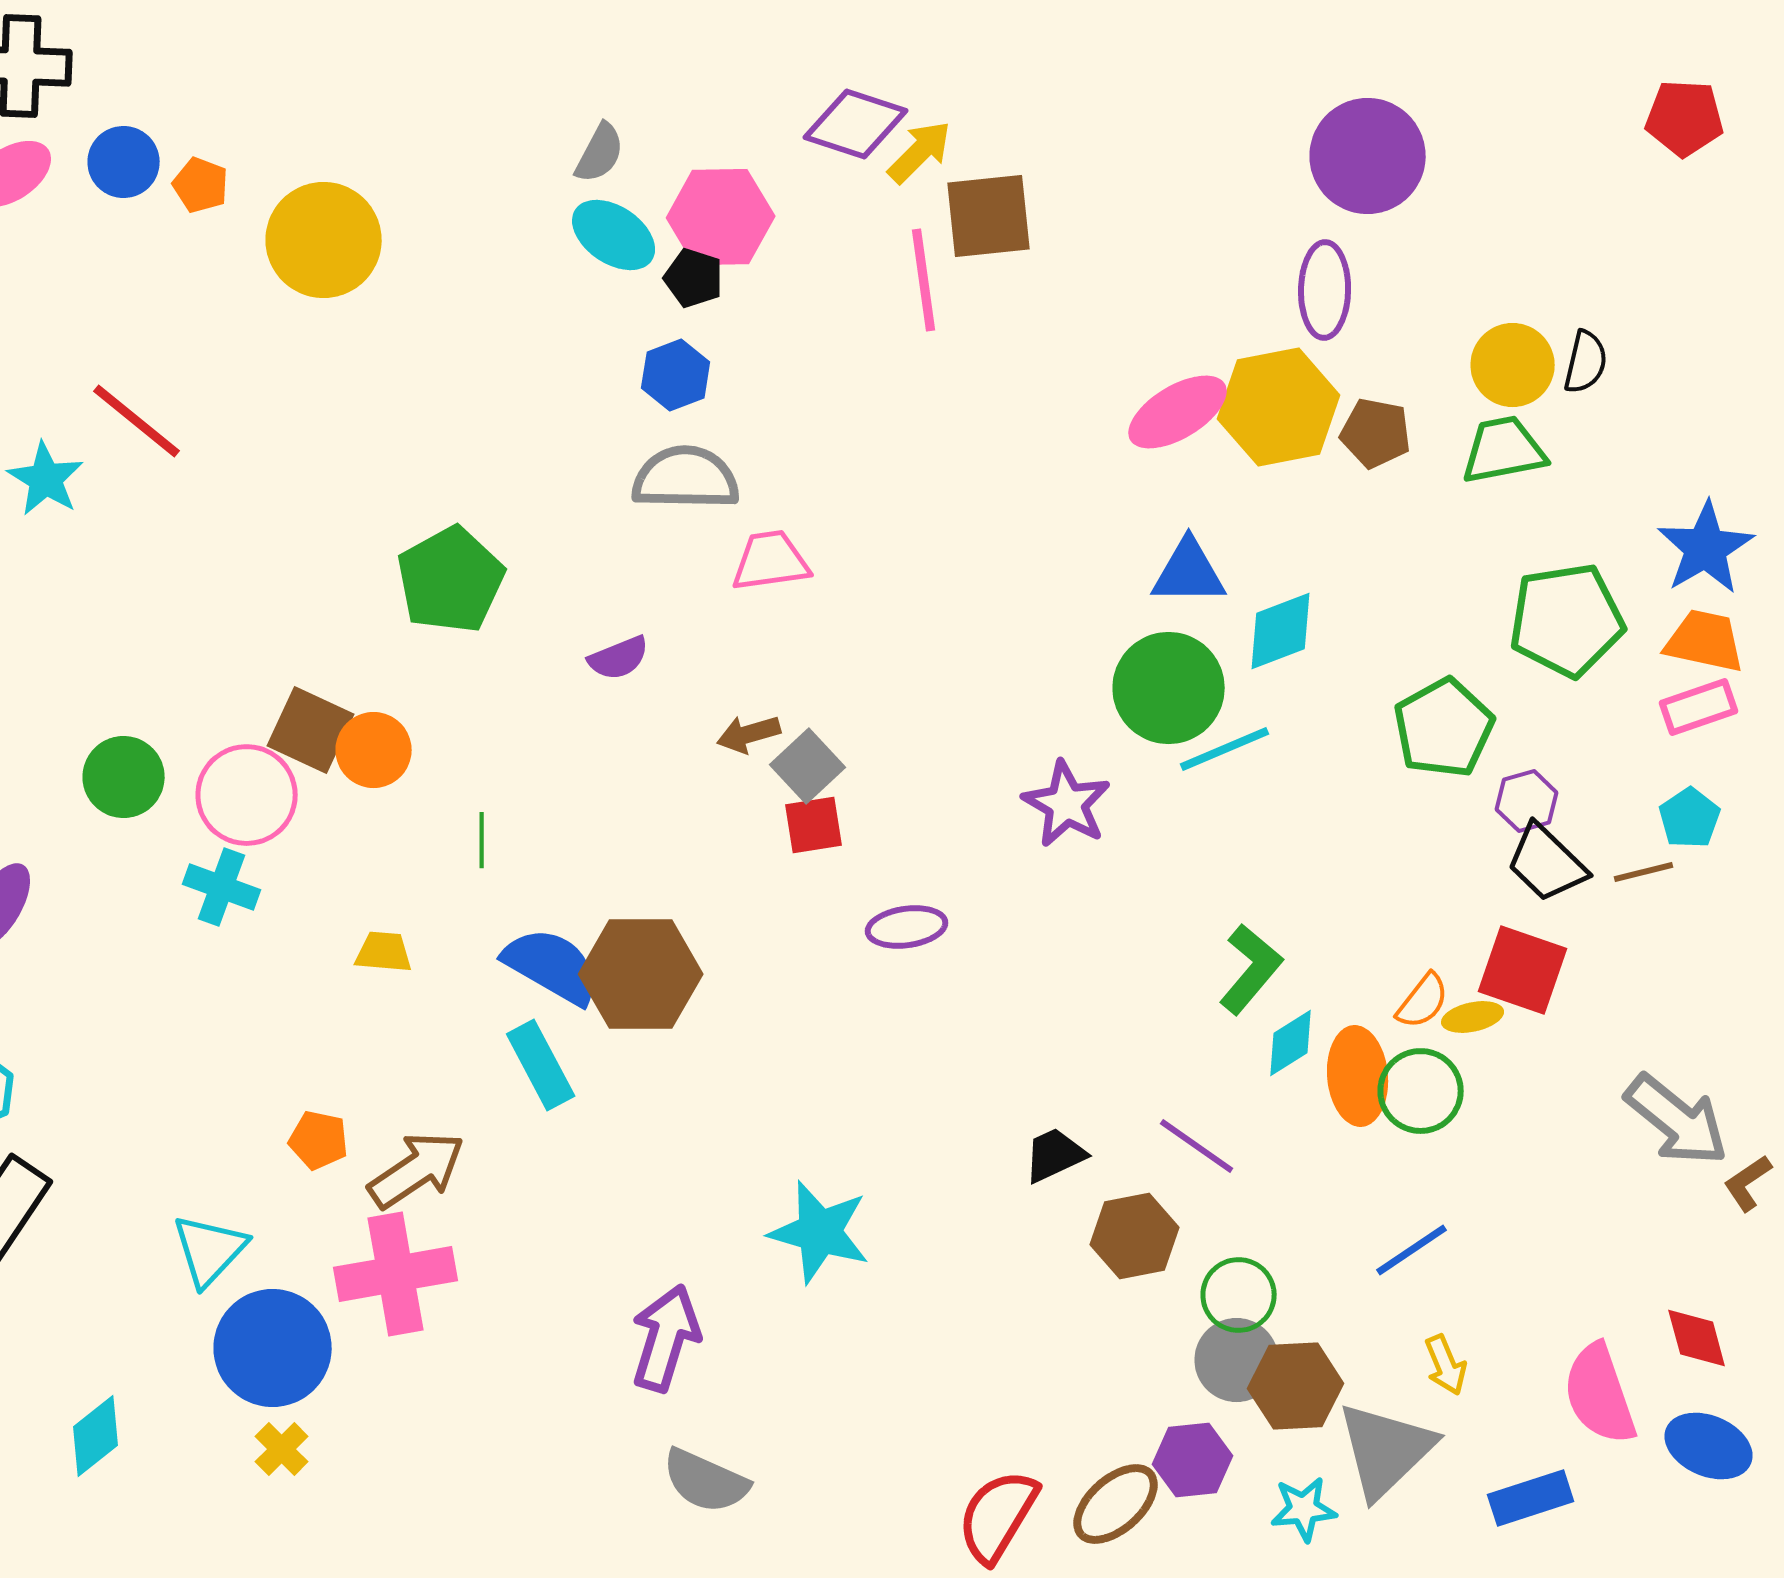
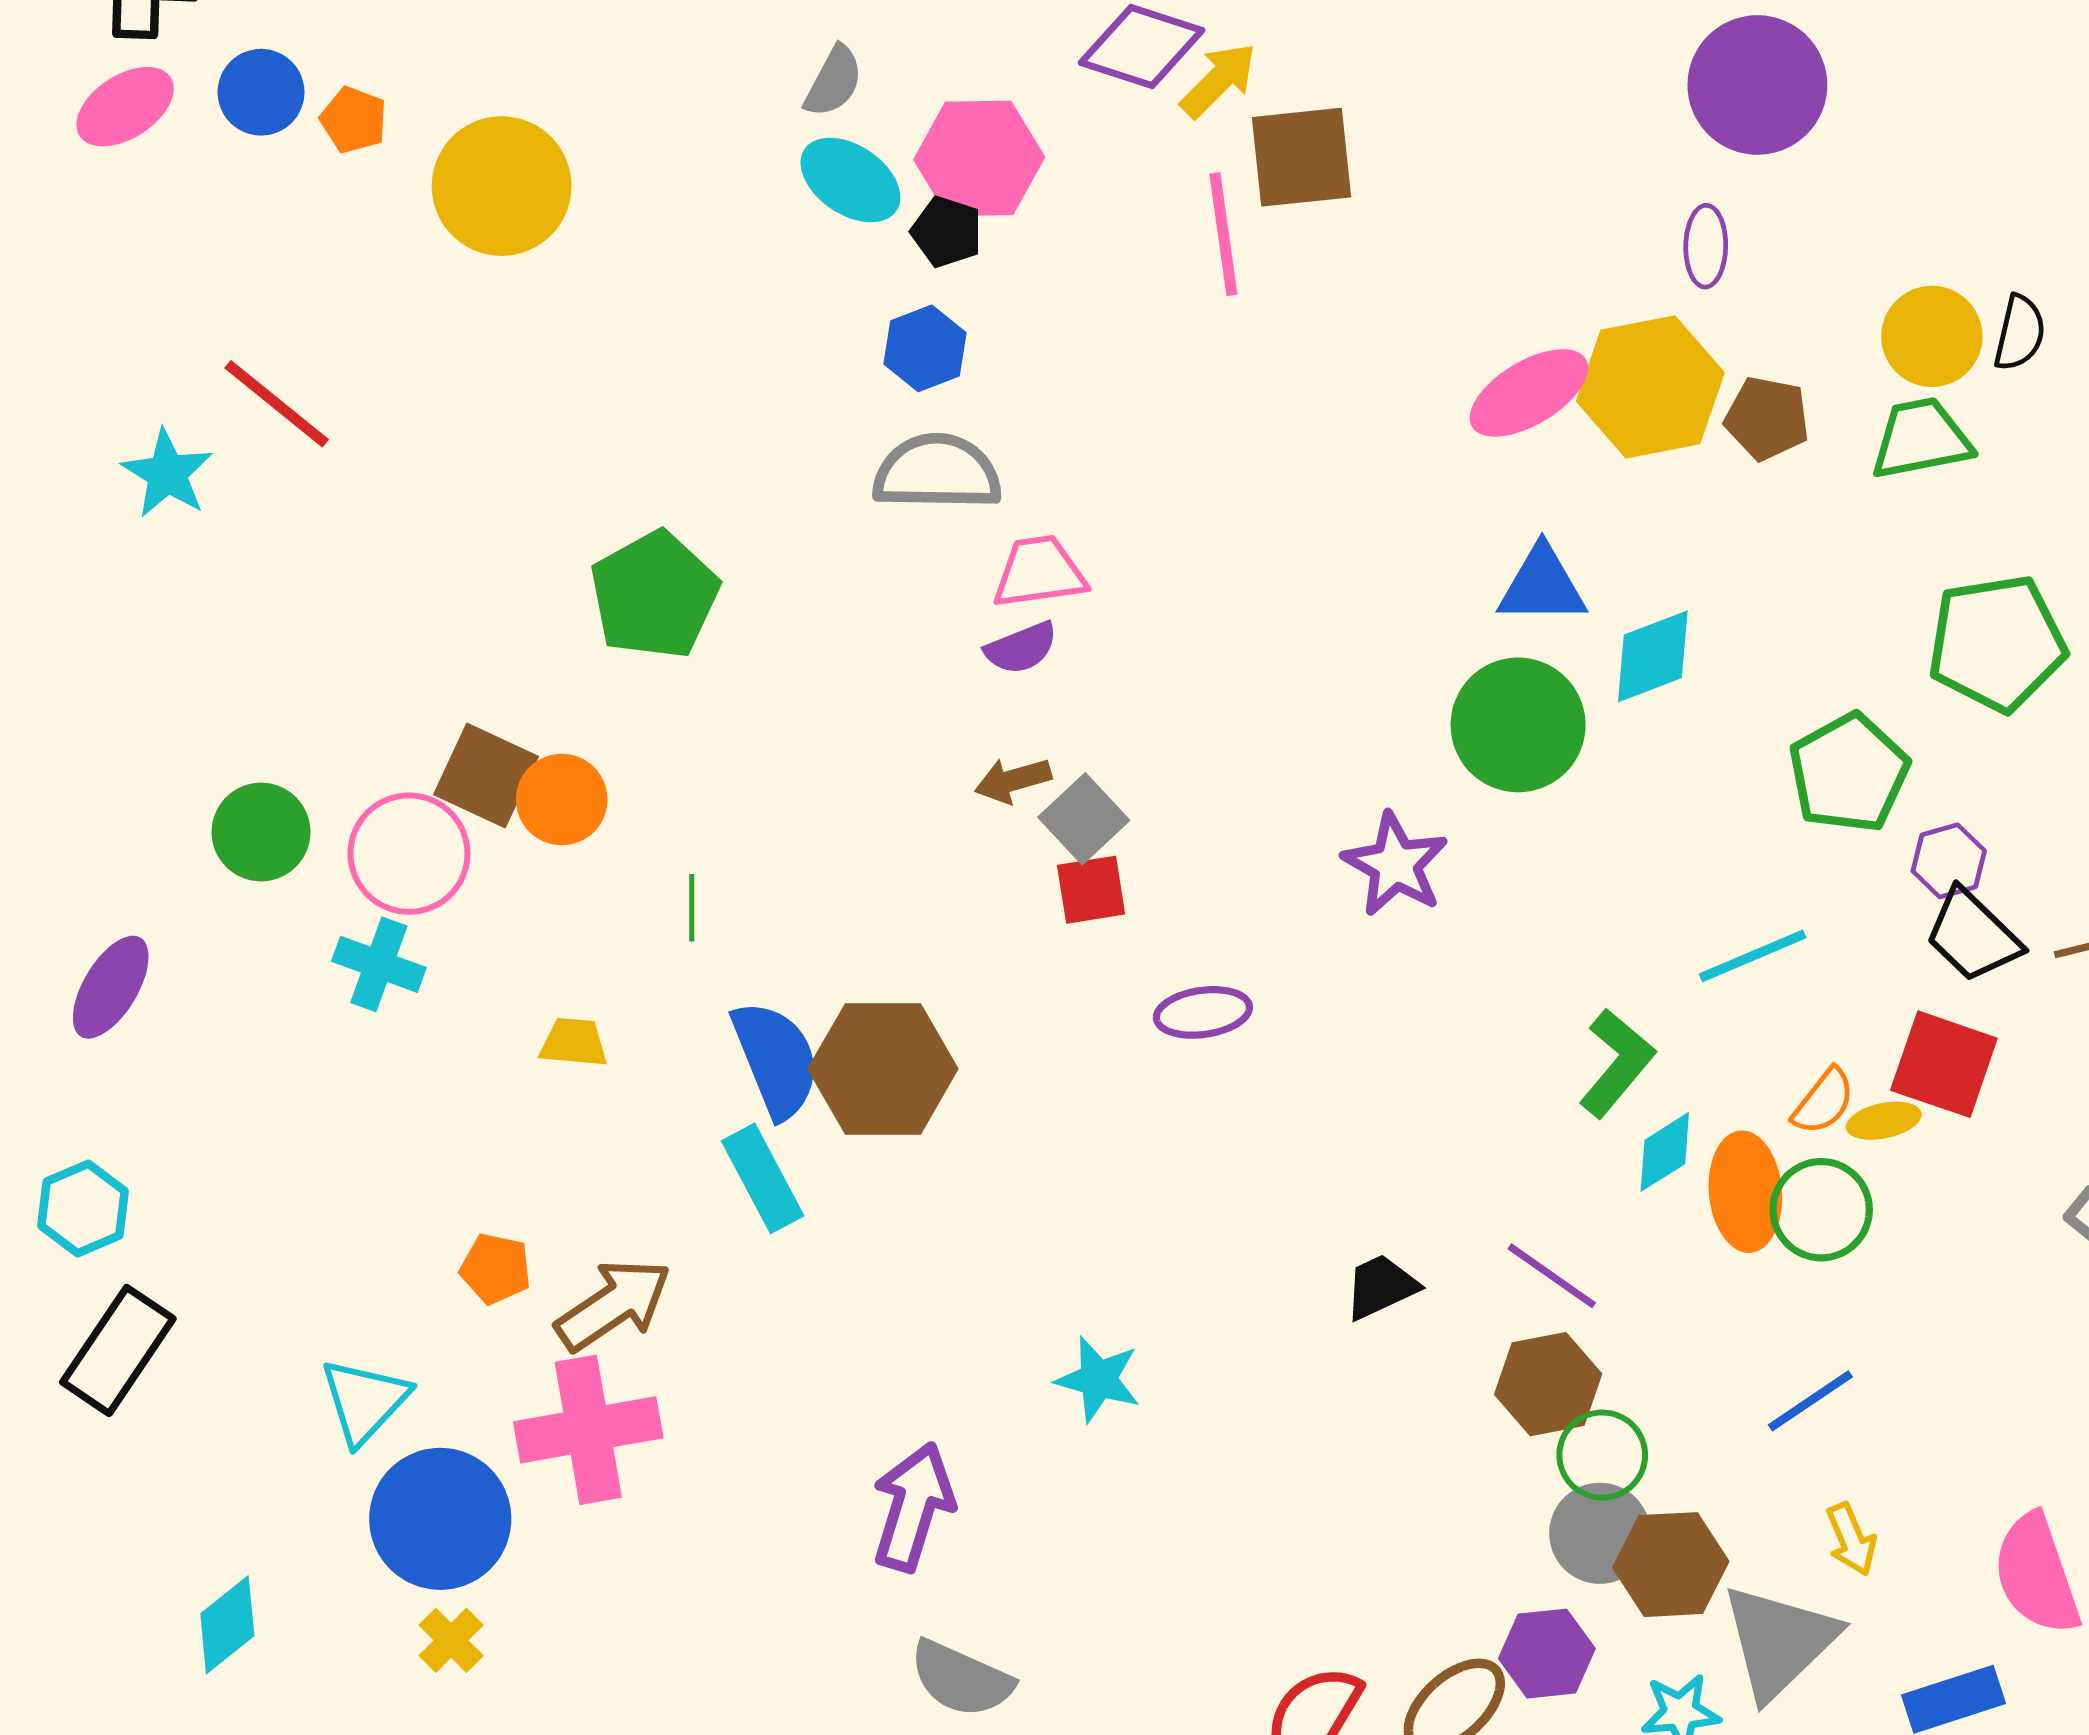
purple ellipse: (1325, 290) -> (1706, 246), size x0.7
purple semicircle: (619, 658) -> (1021, 648), moved
cyan line: (1225, 749) -> (1753, 956), moved
blue semicircle: (552, 966) -> (776, 1059), turned 38
cyan star: (820, 1232) -> (1098, 1379), size x0.7
brown hexagon: (1135, 1236) -> (1548, 1384), moved

